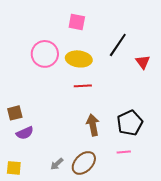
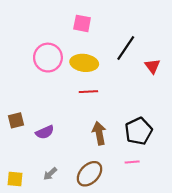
purple semicircle: (25, 133) -> (45, 132), moved
gray arrow: (57, 164) -> (50, 174), moved

